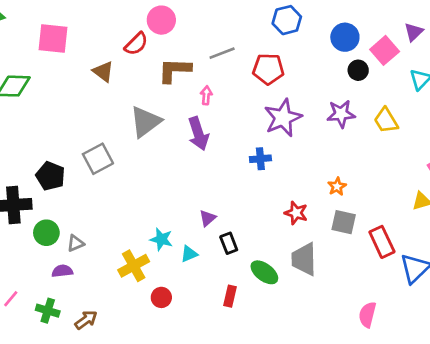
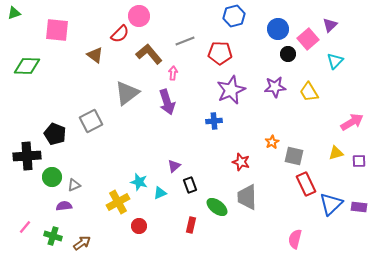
brown L-shape: (175, 70) -> (149, 54), turned 48
gray square: (344, 222) -> (294, 156), moved

